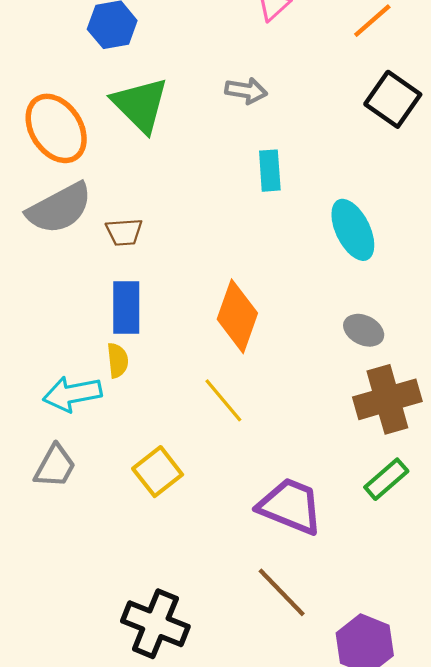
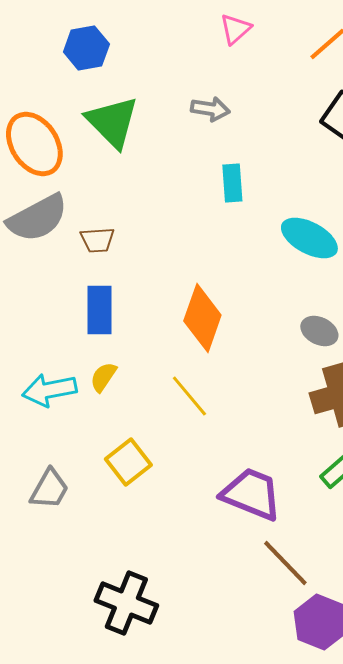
cyan ellipse: (353, 230) -> (309, 238), turned -36
yellow semicircle: (118, 360) -> (103, 377), moved, turned -140
gray trapezoid: (55, 466) -> (49, 489), moved
brown line: (282, 592) -> (285, 563), moved

